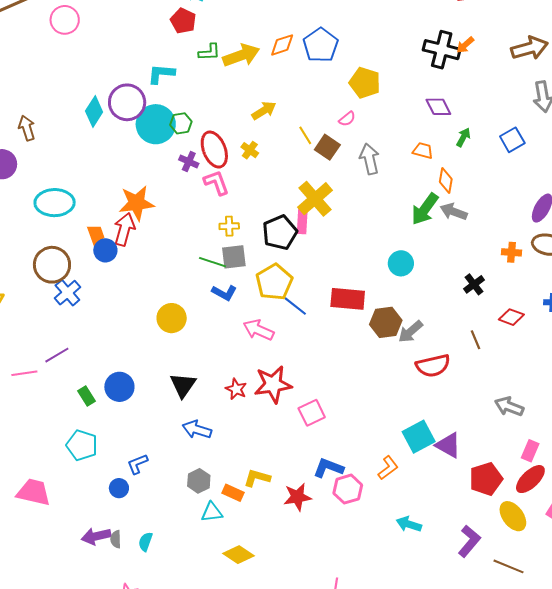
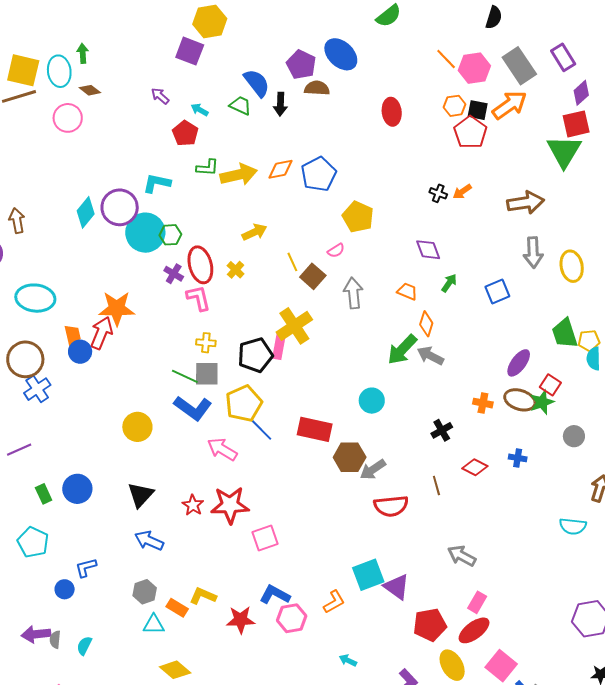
black cross: (442, 50) -> (438, 193), size x0.5
blue L-shape: (224, 293) -> (193, 408), size x1.5
cyan arrow: (409, 524) -> (348, 660), size x0.7

